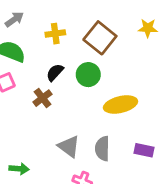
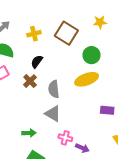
green circle: (88, 75) -> (91, 55), moved
gray semicircle: (102, 149) -> (54, 89), moved
green arrow: (19, 169) -> (29, 133), moved

